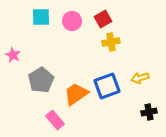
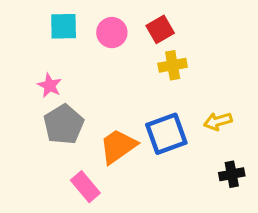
pink star: (13, 55) -> (50, 85), moved

